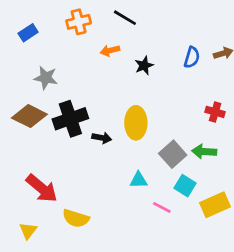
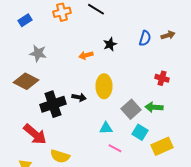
orange arrow: (110, 50) -> (86, 55), moved
black cross: (70, 119) -> (53, 104), moved
pink line: (162, 207) -> (115, 148), moved

